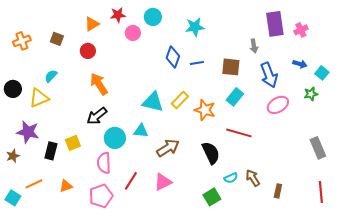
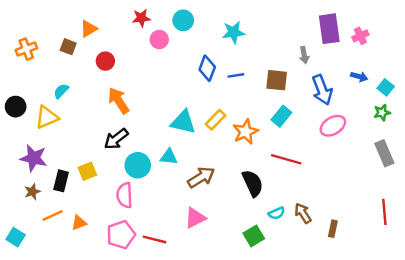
orange triangle: (92, 24) -> (89, 29), moved
green star: (311, 94) -> (382, 113), moved
orange star: (205, 110) -> (245, 132), turned 30
gray rectangle: (318, 148) -> (384, 153), moved
brown star: (13, 156) -> (32, 192), moved
red line: (131, 181) -> (154, 239), moved, turned 72
orange line: (34, 184) -> (53, 216), moved
red line: (321, 192) -> (384, 212), moved

